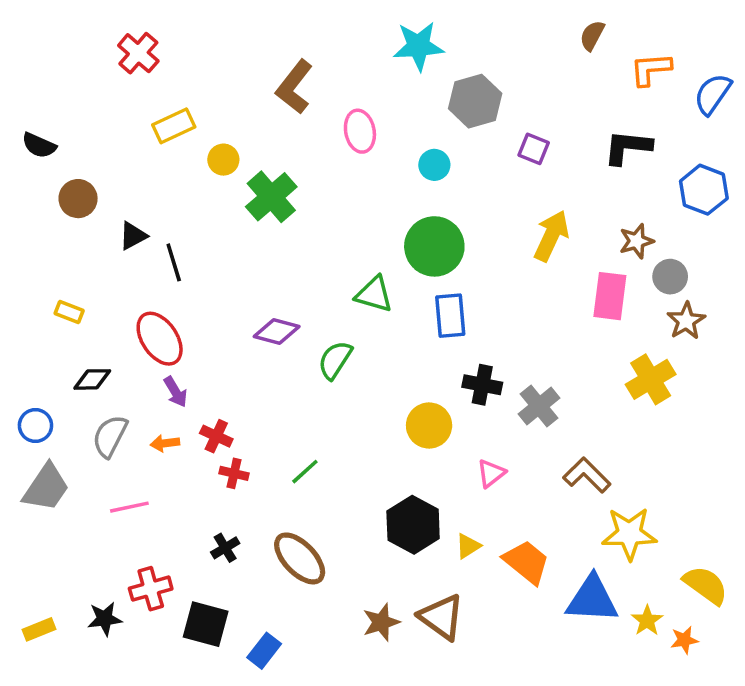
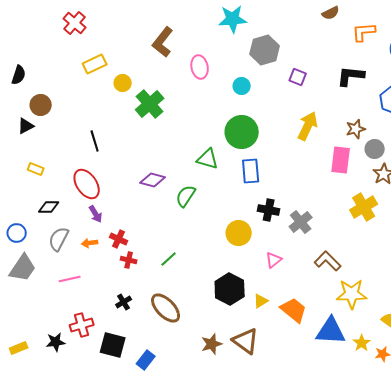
brown semicircle: (592, 35) -> (331, 13), turned -144
black semicircle: (39, 145) -> (19, 75), turned -96
black triangle: (133, 236) -> (26, 126), moved

